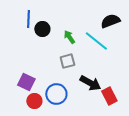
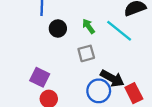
black circle: (42, 29) -> (58, 28), moved
blue circle: (56, 94) -> (99, 91), moved

